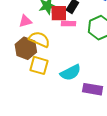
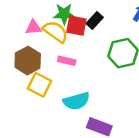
pink rectangle: (68, 24) -> (67, 61), moved
yellow semicircle: (39, 39) -> (55, 32), moved

